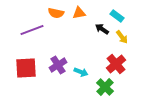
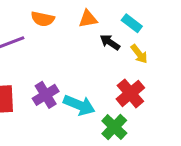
orange triangle: (79, 13) -> (88, 19), moved
cyan arrow: (81, 72) -> (79, 105), size x1.5

